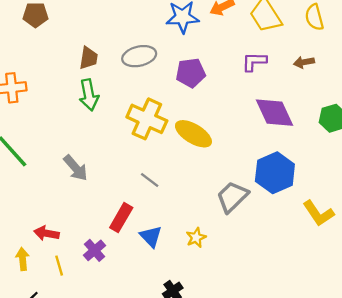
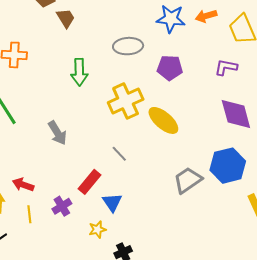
brown trapezoid: (88, 58) -> (66, 18), moved, turned -50
yellow cross: (147, 119) -> (126, 101), turned 32
yellow star: (196, 238) -> (97, 230), moved

